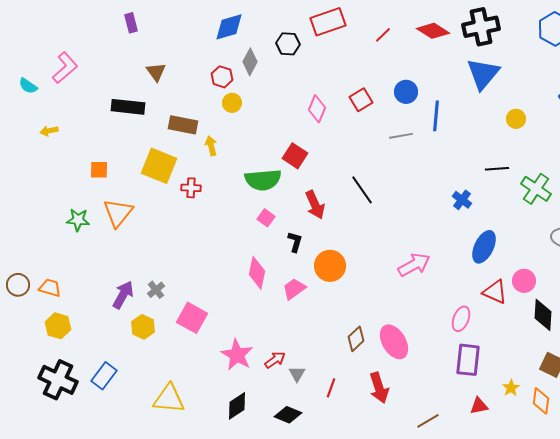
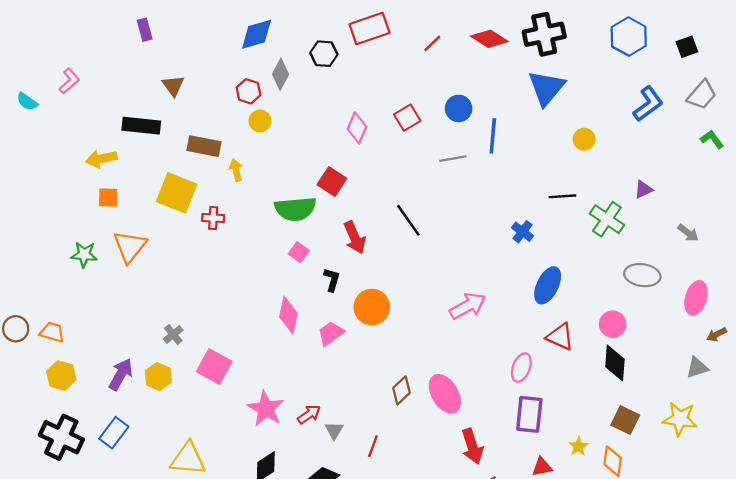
pink L-shape: (65, 68) -> (69, 81), size x0.7
yellow arrow: (49, 131) -> (101, 159), moved, size x1.5
pink circle: (524, 281) -> (613, 324), moved
purple arrow: (123, 295) -> (121, 374), moved
red arrow: (379, 388) -> (472, 446), moved

